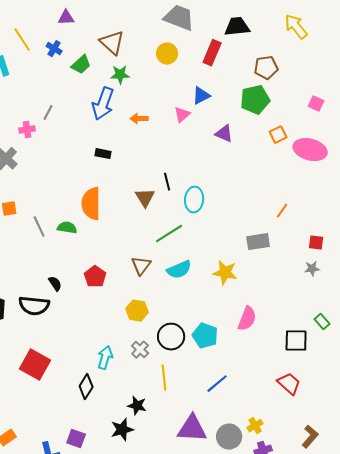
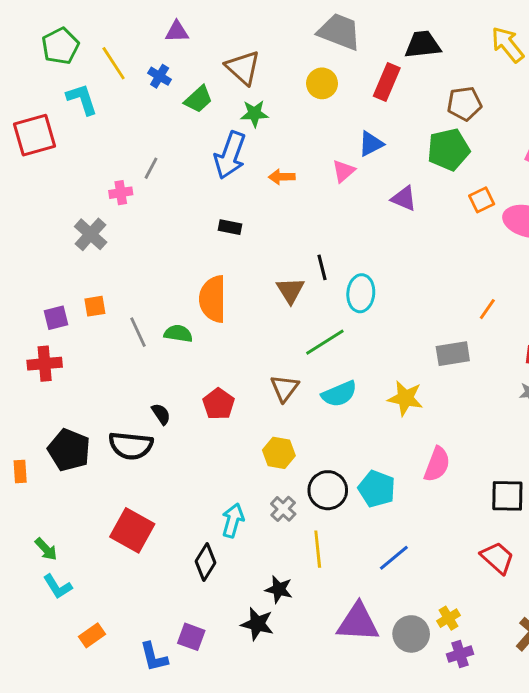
black star: (122, 430) -> (257, 624), turned 30

